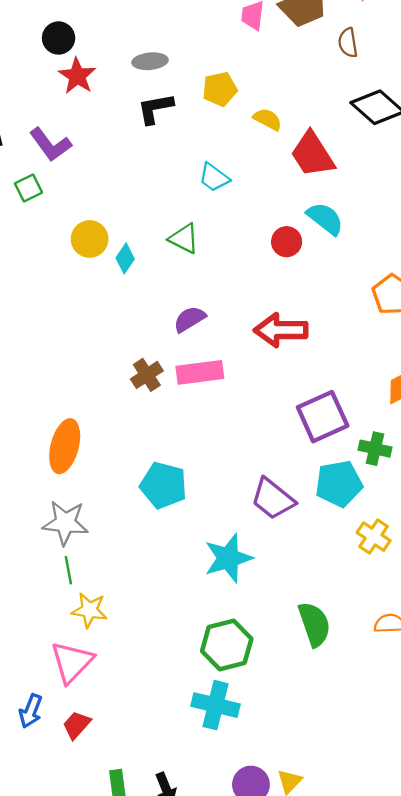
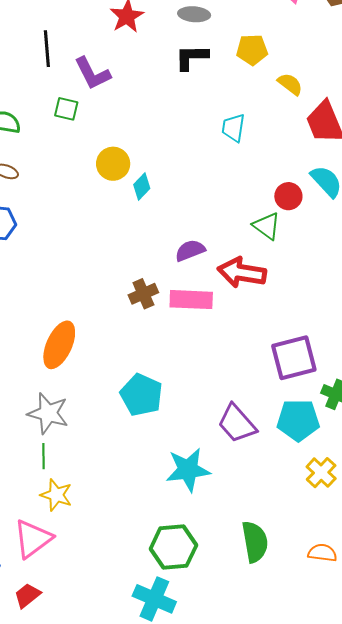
cyan trapezoid: (214, 177) -> (233, 128), turned 52
green square: (28, 188) -> (66, 109), turned 30
green triangle: (184, 239) -> (267, 226), moved
red arrow: (281, 330) -> (242, 273), moved

